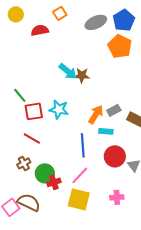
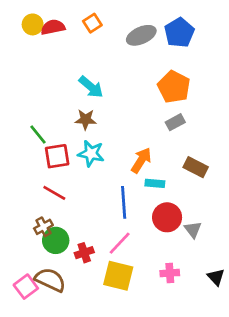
red semicircle: (40, 30) -> (53, 27), moved
orange pentagon: (120, 46) -> (174, 87), moved
cyan arrow: (68, 71) -> (91, 87), moved
brown star: (82, 75) -> (86, 120), moved
gray rectangle: (114, 110) -> (175, 122), moved
green circle: (45, 173) -> (56, 240), moved

